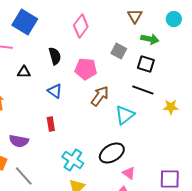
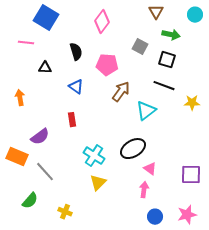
purple semicircle: (19, 141) -> (40, 137), turned -48

